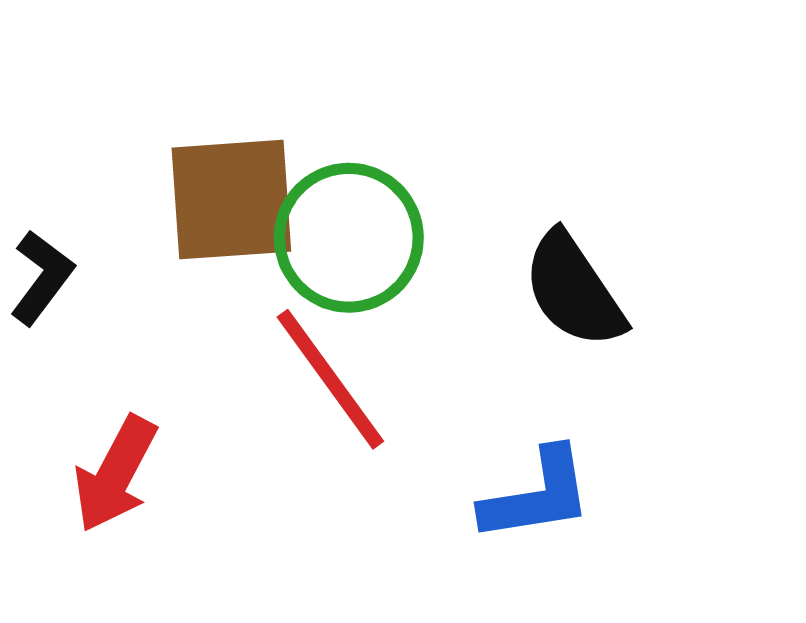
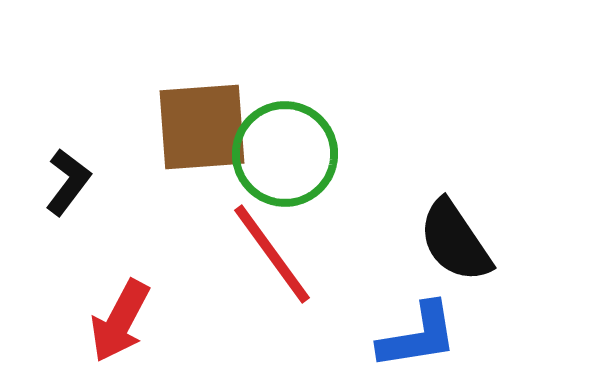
black semicircle: (574, 290) -> (455, 241), moved

